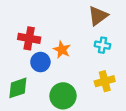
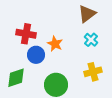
cyan cross: (102, 45) -> (91, 40), turned 32

